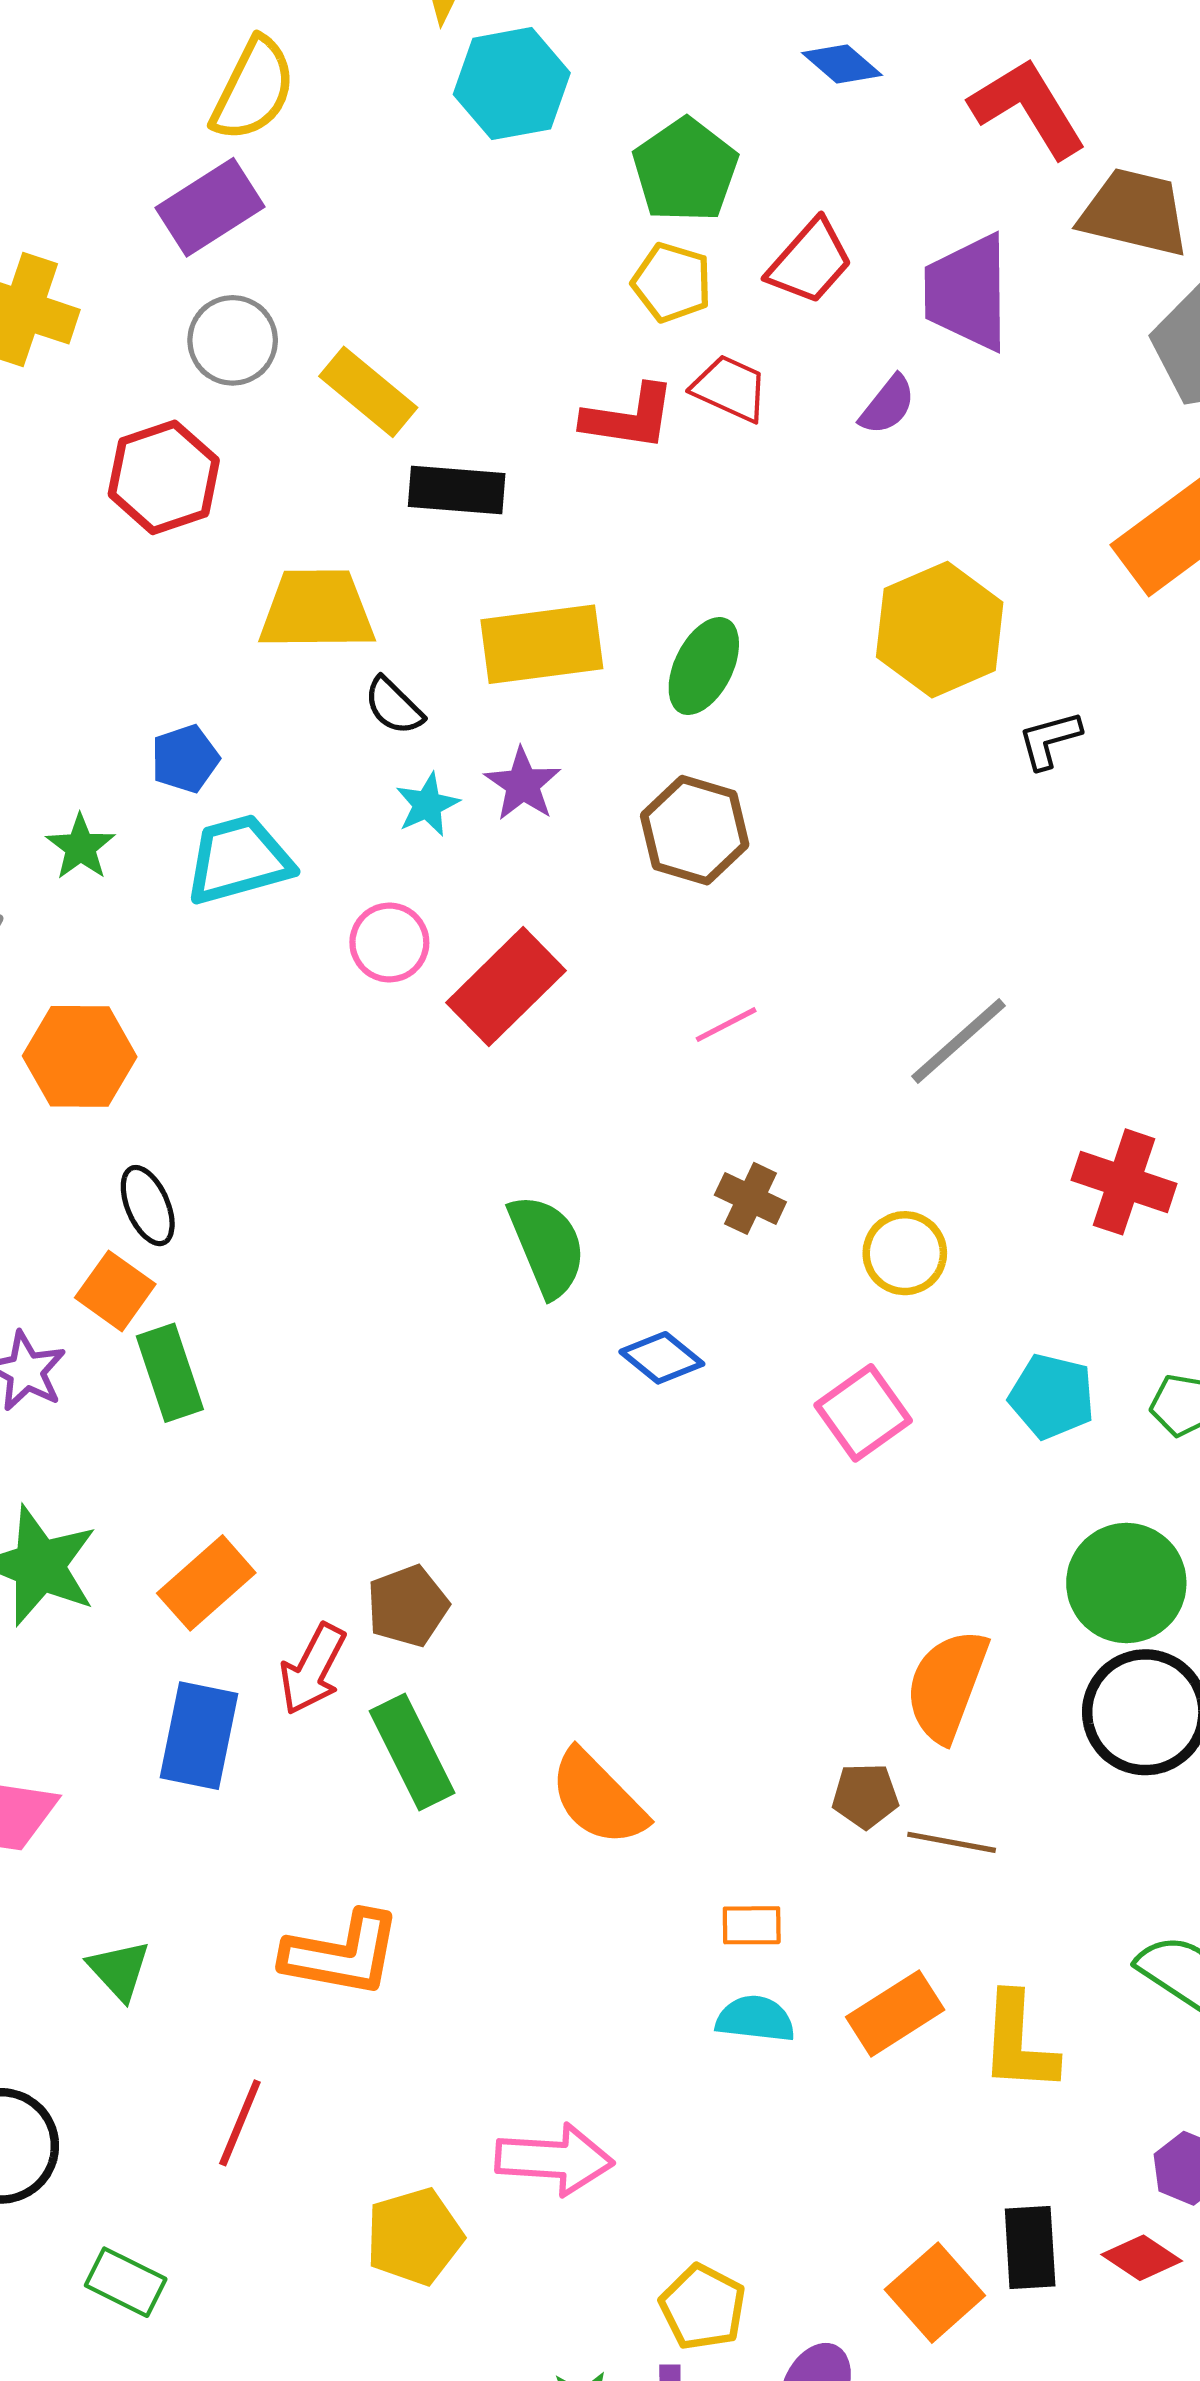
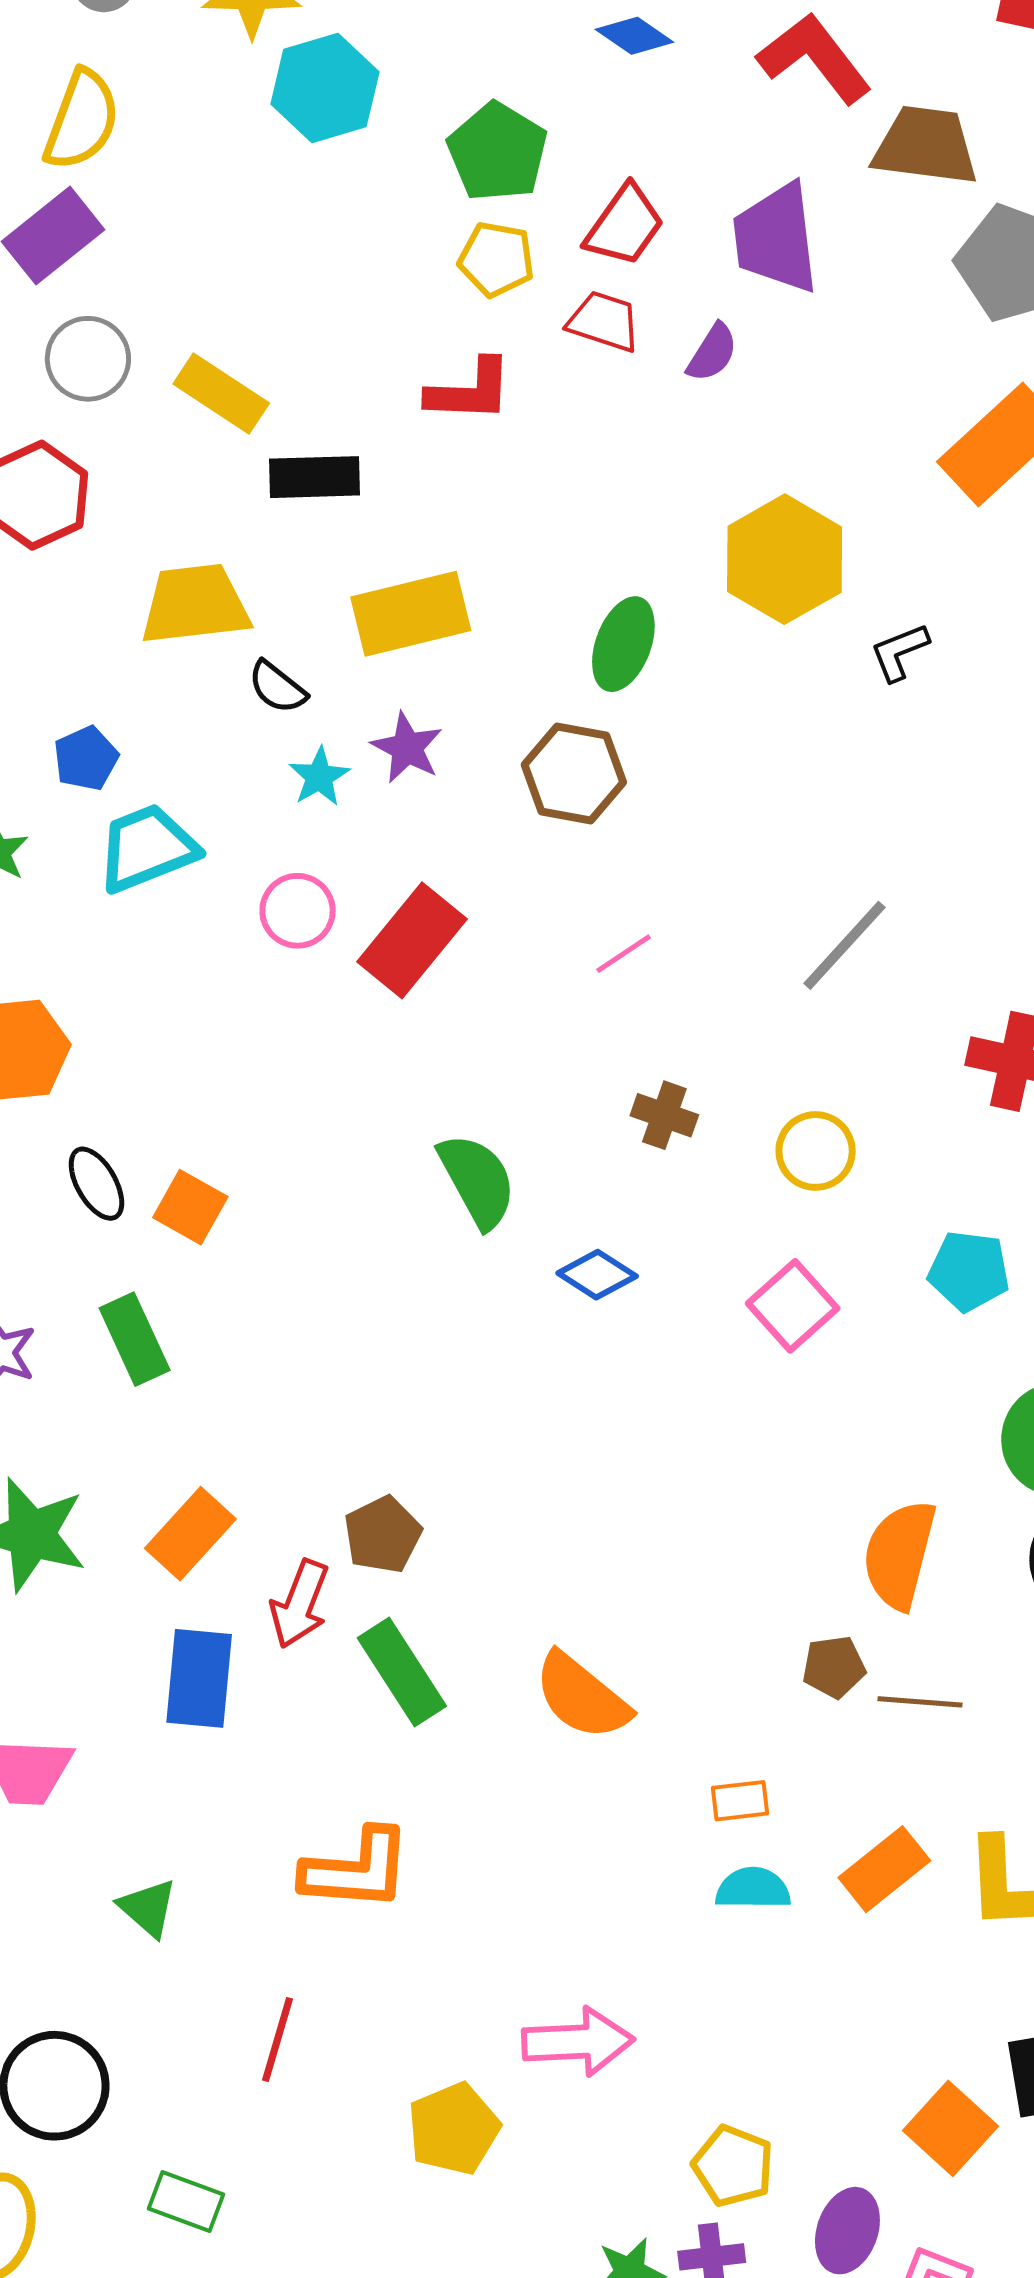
red trapezoid: (730, 388) -> (604, 321), moved
green ellipse: (704, 666) -> (623, 644), moved
orange square: (115, 1291) -> (190, 1207), moved

